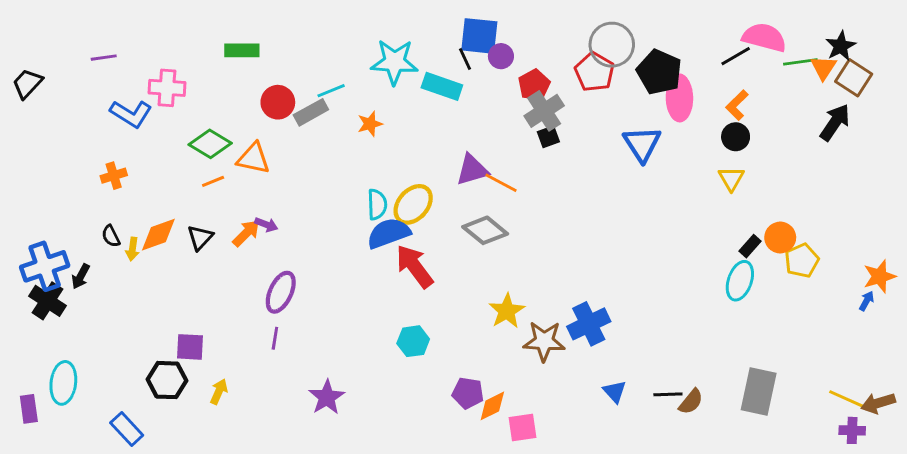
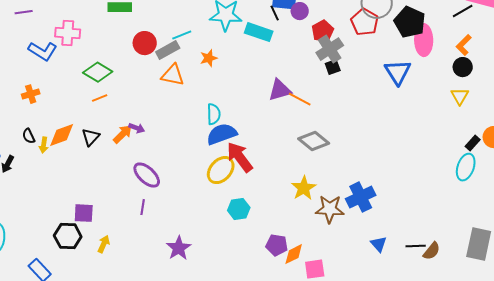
orange triangle: (253, 158) -> (173, 75), moved
yellow ellipse: (413, 204) -> (221, 170), moved
gray diamond: (485, 230) -> (314, 141), moved
purple ellipse: (281, 292) -> (147, 175), turned -72

